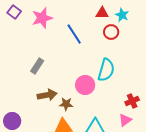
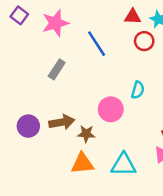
gray rectangle: (37, 66) -> (57, 69), moved
cyan semicircle: (106, 70) -> (138, 90), size x0.6
purple circle: (12, 121) -> (28, 126), moved

